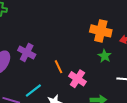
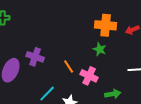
green star: (105, 56) -> (100, 49), moved

